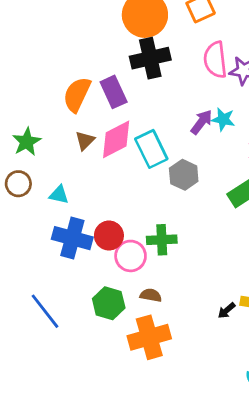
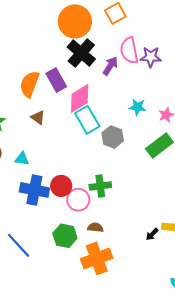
black cross: (150, 58) -> (81, 53), turned -32
cyan star: (223, 119) -> (137, 107), moved
purple arrow: (201, 122) -> (110, 66), moved
pink diamond: (116, 139) -> (80, 98), moved
brown triangle: (85, 141) -> (38, 117), turned -35

